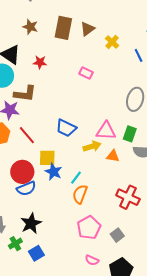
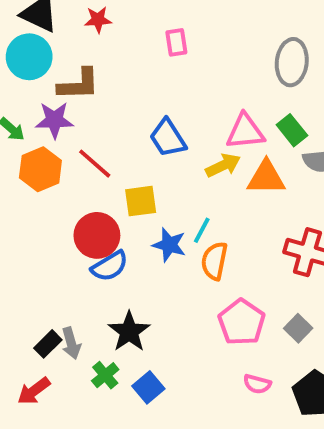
pink rectangle: (86, 73) -> (176, 42), moved, turned 64
blue trapezoid: (66, 128) -> (168, 138), turned 40
green rectangle: (130, 134) -> (292, 130), turned -49
orange triangle: (113, 156) -> (266, 178), size x1.5
blue star: (54, 172) -> (169, 245), moved

